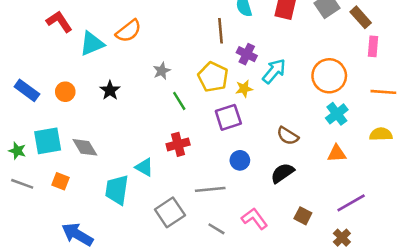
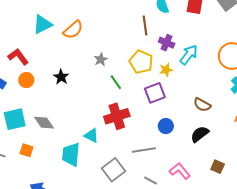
red L-shape: (59, 22) -> (18, 57), moved
cyan triangle: (92, 44) -> (43, 24), moved
red cross: (178, 144) -> (117, 116), size x1.4

